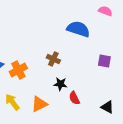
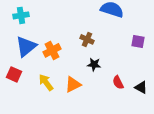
red semicircle: (74, 98) -> (118, 82), moved

